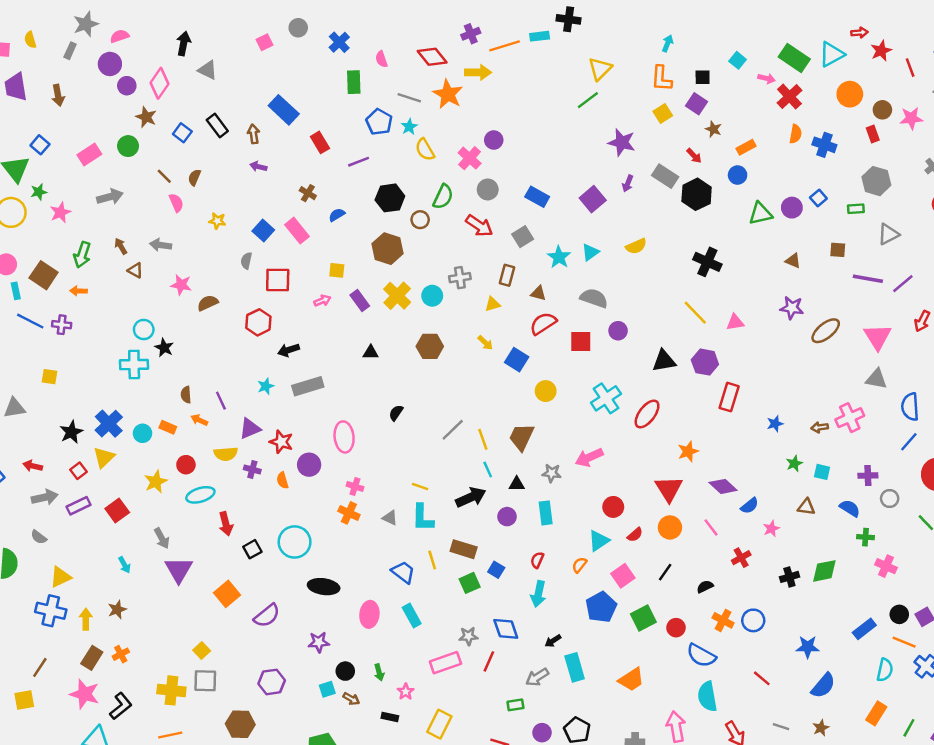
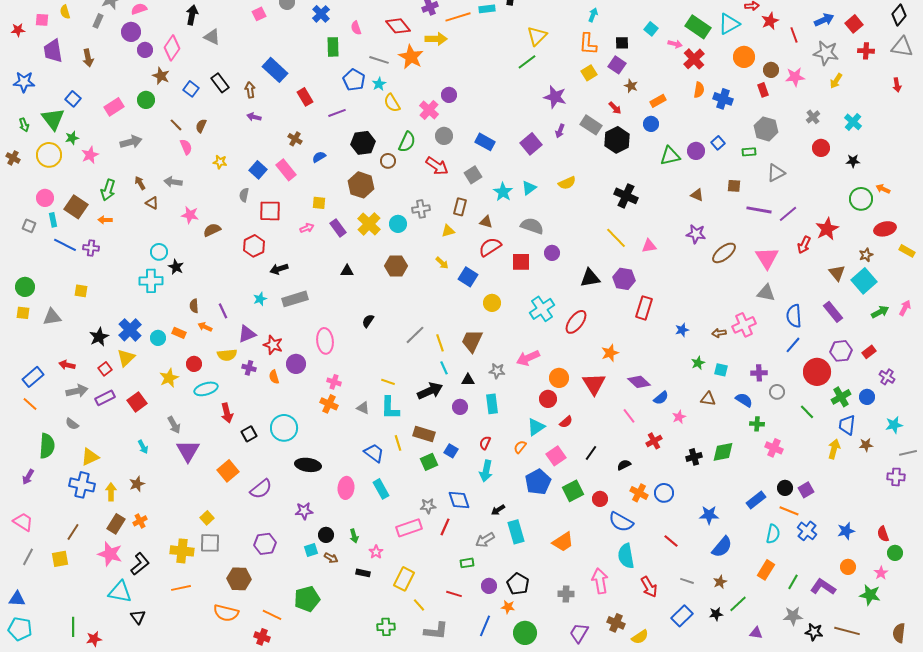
orange circle: (670, 527) -> (559, 378), moved

